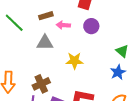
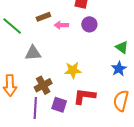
gray triangle: (45, 43) -> (33, 53), moved
yellow star: (75, 61) -> (73, 70), moved

